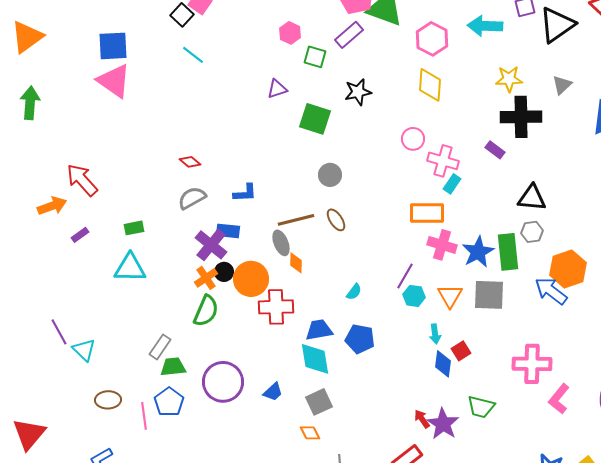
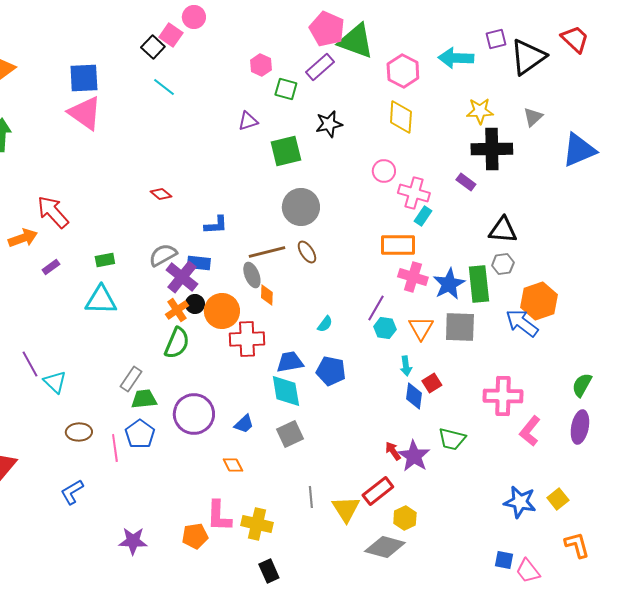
green square: (315, 119) -> (286, 151), turned -32
gray circle: (330, 175) -> (301, 207), size x1.6
gray semicircle: (192, 198) -> (163, 255), moved
orange diamond: (310, 433) -> (233, 465), moved

